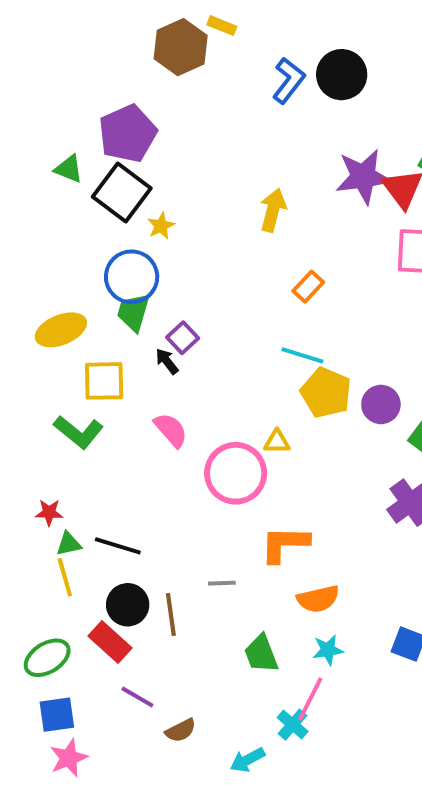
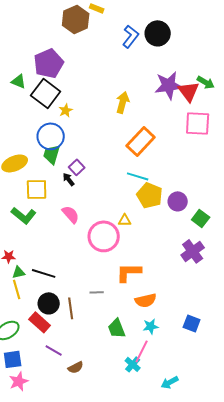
orange rectangle: (308, 287) -> (141, 141), size x1.8
cyan arrow: (247, 760) -> (170, 382), moved

